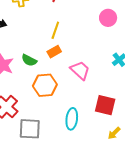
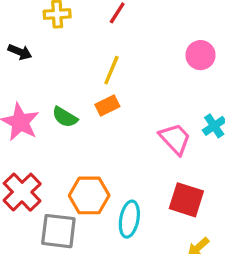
pink trapezoid: (80, 70) -> (175, 139), moved
orange hexagon: (45, 85) -> (89, 195), moved

